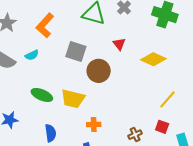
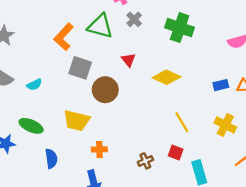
orange L-shape: (45, 25) -> (64, 37), moved
cyan semicircle: (32, 55) -> (34, 85), moved
green ellipse: (42, 95) -> (31, 126), moved
yellow line: (167, 99) -> (182, 122), turned -72

